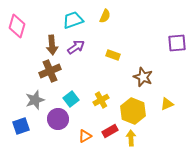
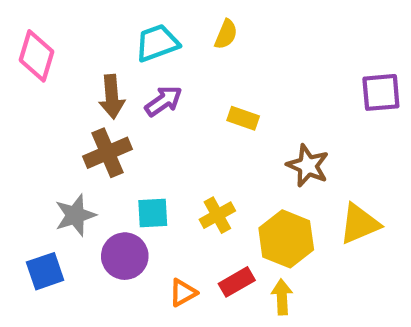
cyan square: (71, 99) -> (153, 213), turned 35
yellow triangle: (167, 104) -> (359, 224), size x1.5

